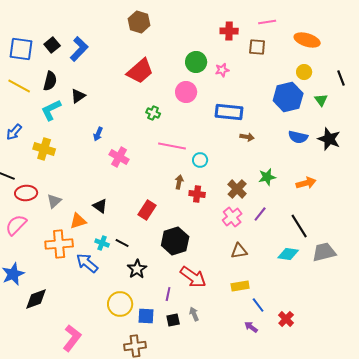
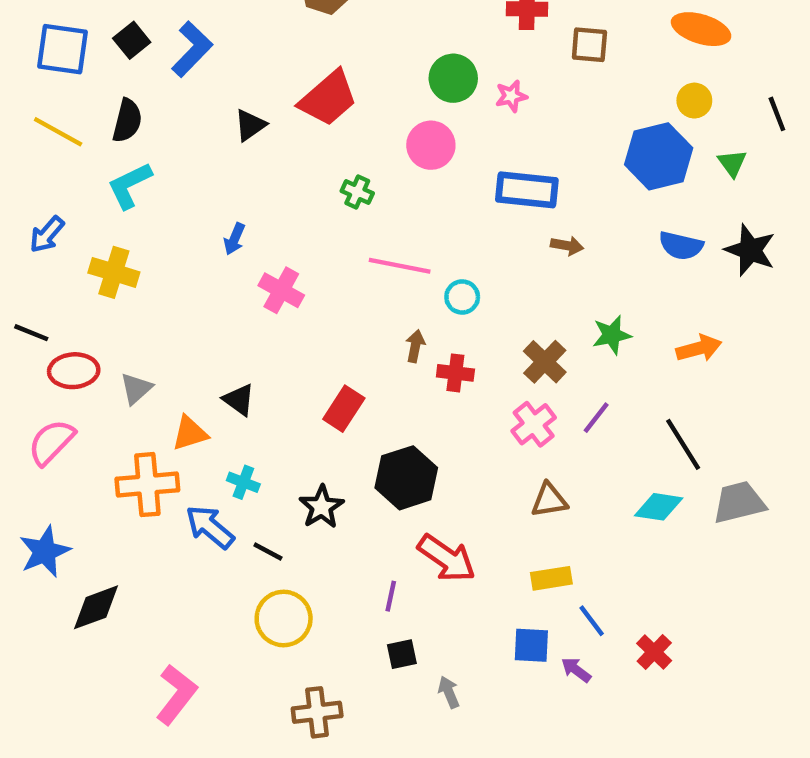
black triangle: (78, 96) -> (250, 125), moved
black line: (122, 243) -> (268, 552), moved
black star: (137, 269) -> (322, 507), moved
gray arrow: (194, 314) -> (449, 692), moved
blue square: (146, 316) -> (531, 645), moved

